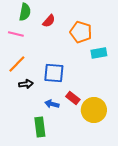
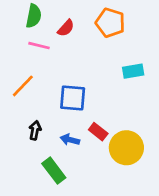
orange pentagon: (81, 32) -> (110, 23), moved
pink line: (16, 34) -> (39, 46), moved
black arrow: (26, 84) -> (35, 130), moved, turned -72
green rectangle: (40, 127) -> (54, 171), turned -30

